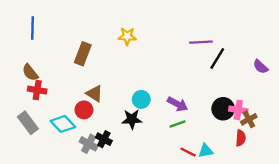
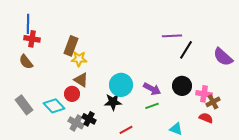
yellow star: (127, 36) -> (79, 59), moved
purple semicircle: (261, 67) -> (223, 57), size x1.5
red cross: (37, 90) -> (32, 39), moved
cyan circle: (141, 99) -> (121, 85), size x1.5
black circle: (223, 109) -> (182, 86), moved
red semicircle: (241, 138) -> (206, 118), turned -72
cyan triangle: (206, 151) -> (176, 129), turned 32
red line: (188, 152) -> (126, 130), moved, turned -56

